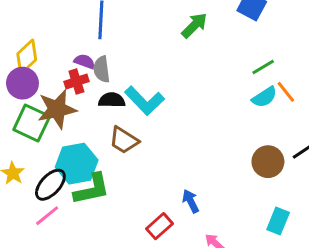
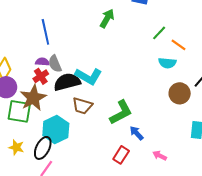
cyan semicircle: (264, 97) -> (167, 63), moved, turned 54
black semicircle: (112, 100) -> (67, 82), size x1.5
green L-shape: (92, 189) -> (121, 112), moved

